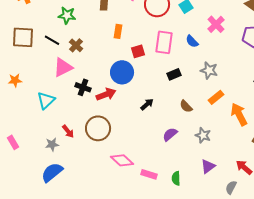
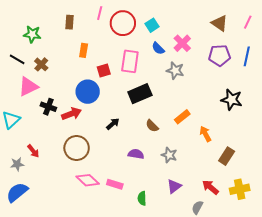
blue semicircle: (192, 41) -> (158, 48), moved
gray star: (209, 70) -> (175, 70), moved
black rectangle: (174, 74) -> (140, 94), size x1.6
orange arrow: (239, 114) -> (205, 134), size x0.7
brown circle: (98, 128) -> (77, 148), moved
purple semicircle: (170, 134) -> (136, 154), turned 49
pink rectangle: (149, 174) -> (115, 184), moved

